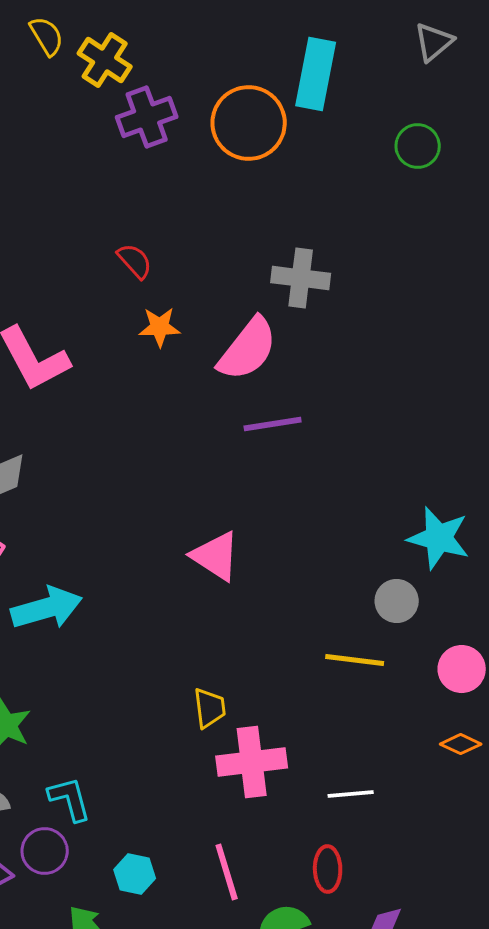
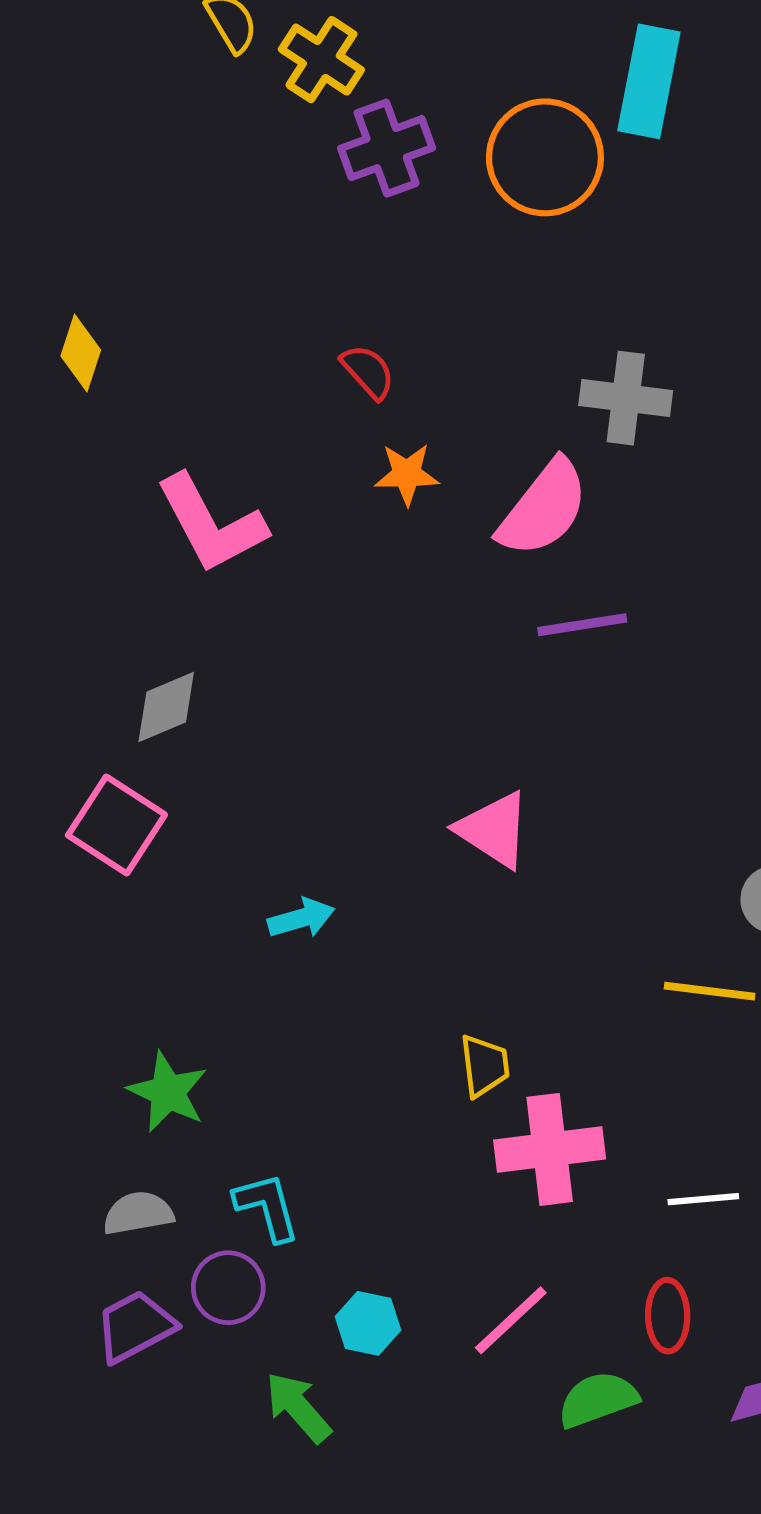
cyan arrow: (47, 608) -> (301, 918), moved, size x0.6
pink line: (227, 872) -> (511, 1320), turned 64

